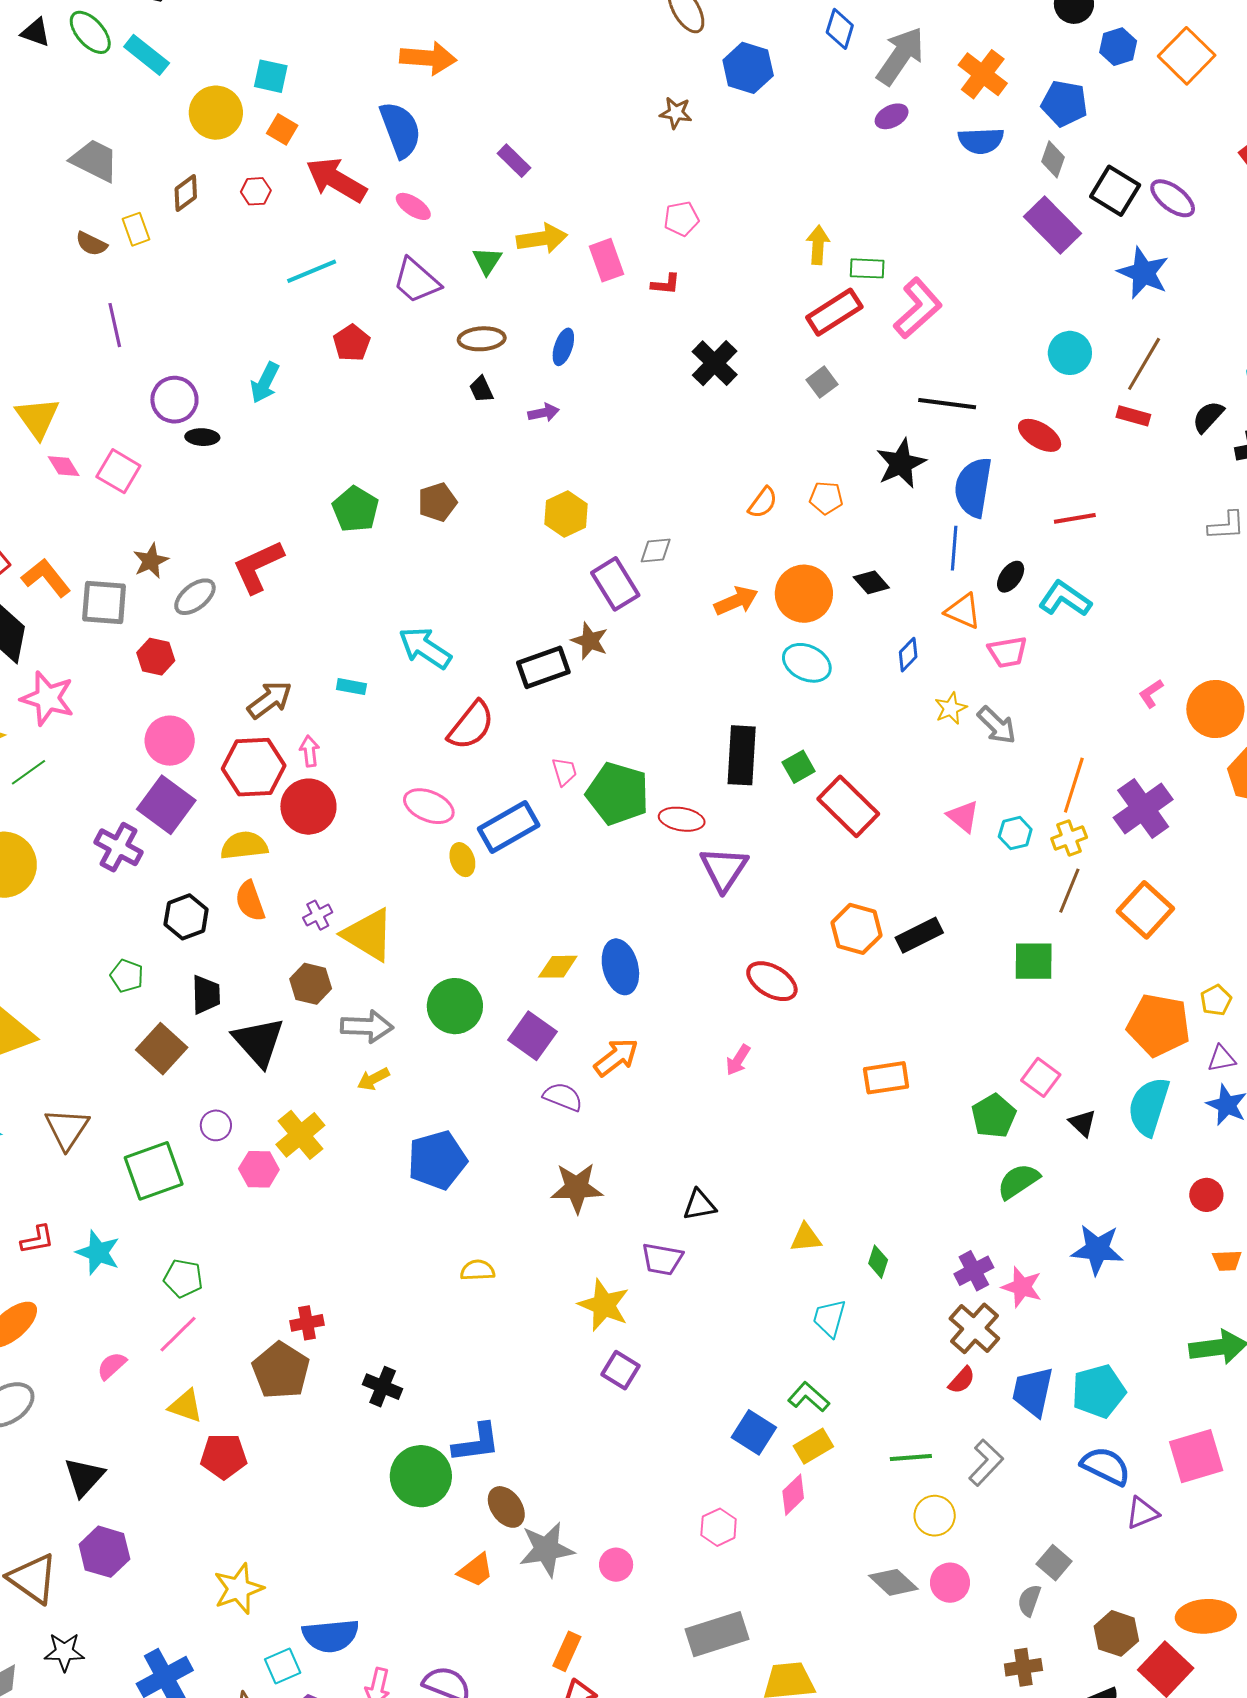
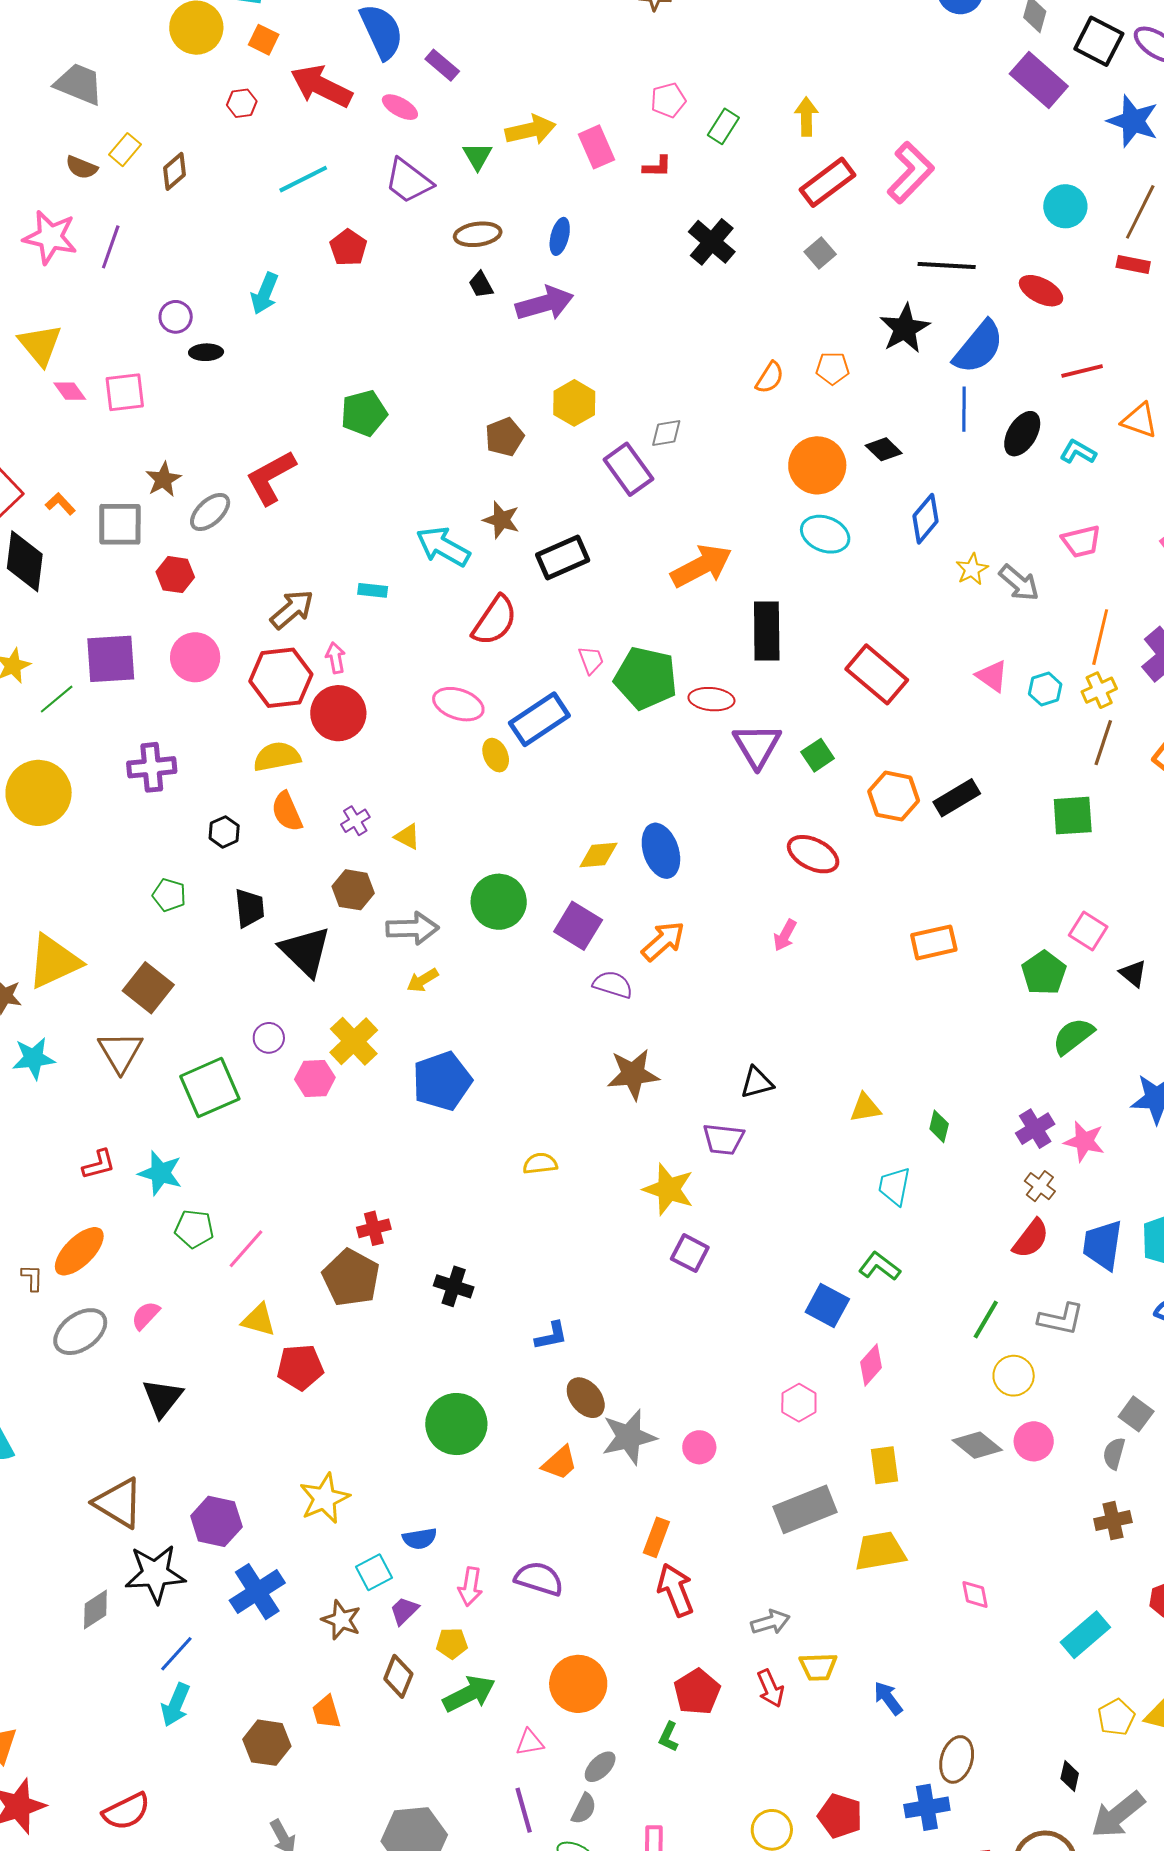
purple rectangle: (514, 161) -> (442, 65), moved
brown diamond: (186, 193) -> (174, 171), moved
yellow rectangle: (136, 229) -> (125, 150), turned 64
green rectangle: (867, 268) -> (723, 126), moved, turned -56
purple line: (115, 325) -> (111, 247), turned 36
purple circle: (174, 400) -> (176, 317), size x0.7
purple arrow: (544, 413) -> (545, 303), size x1.8
pink square: (118, 471) -> (125, 392), turned -33
blue semicircle: (973, 487) -> (979, 347), turned -146
brown pentagon: (437, 502) -> (505, 437), moved
green pentagon: (355, 509) -> (364, 413), turned 30
black ellipse: (1011, 577) -> (1022, 434), size x1.4
orange L-shape: (46, 578) -> (60, 504), size x0.6
cyan L-shape: (1065, 599) -> (1078, 452), size x0.7
orange arrow: (736, 601) -> (701, 566), moved, size x1.4
orange triangle: (963, 611) -> (1140, 420), moved
brown star: (590, 641) -> (501, 520), moved
pink trapezoid: (1008, 652) -> (1081, 541), moved
blue diamond: (908, 655) -> (926, 519), size x1.4
pink star: (48, 698) -> (50, 237), moved
green square: (799, 767) -> (818, 755), moved
purple square: (166, 805) -> (111, 659), moved, turned -36
purple cross: (118, 847) -> (152, 767), turned -30
black hexagon: (186, 917) -> (224, 832), size x0.7
yellow triangle: (368, 935) -> (407, 837), size x0.5
brown square: (162, 1049) -> (148, 988), moved
blue pentagon: (437, 1160) -> (442, 1081), moved
green pentagon: (183, 1278) -> (194, 1229), moved
brown cross: (974, 1328) -> (1040, 1186), size x0.6
pink semicircle: (112, 1366) -> (146, 1315), moved
red semicircle: (962, 1380) -> (1031, 1239), size x1.4
blue L-shape: (476, 1443) -> (551, 1336), size x0.7
yellow rectangle: (813, 1446) -> (884, 1465), moved, turned -63
green line: (911, 1458) -> (986, 1319), turned -51
gray L-shape: (986, 1463) -> (1061, 1319), turned 63
green circle: (421, 1476) -> (456, 1424), moved
purple hexagon: (104, 1552) -> (216, 1521), moved
blue semicircle: (331, 1636) -> (420, 1539), size x0.6
black star: (64, 1652) -> (155, 1574), size x1.5

